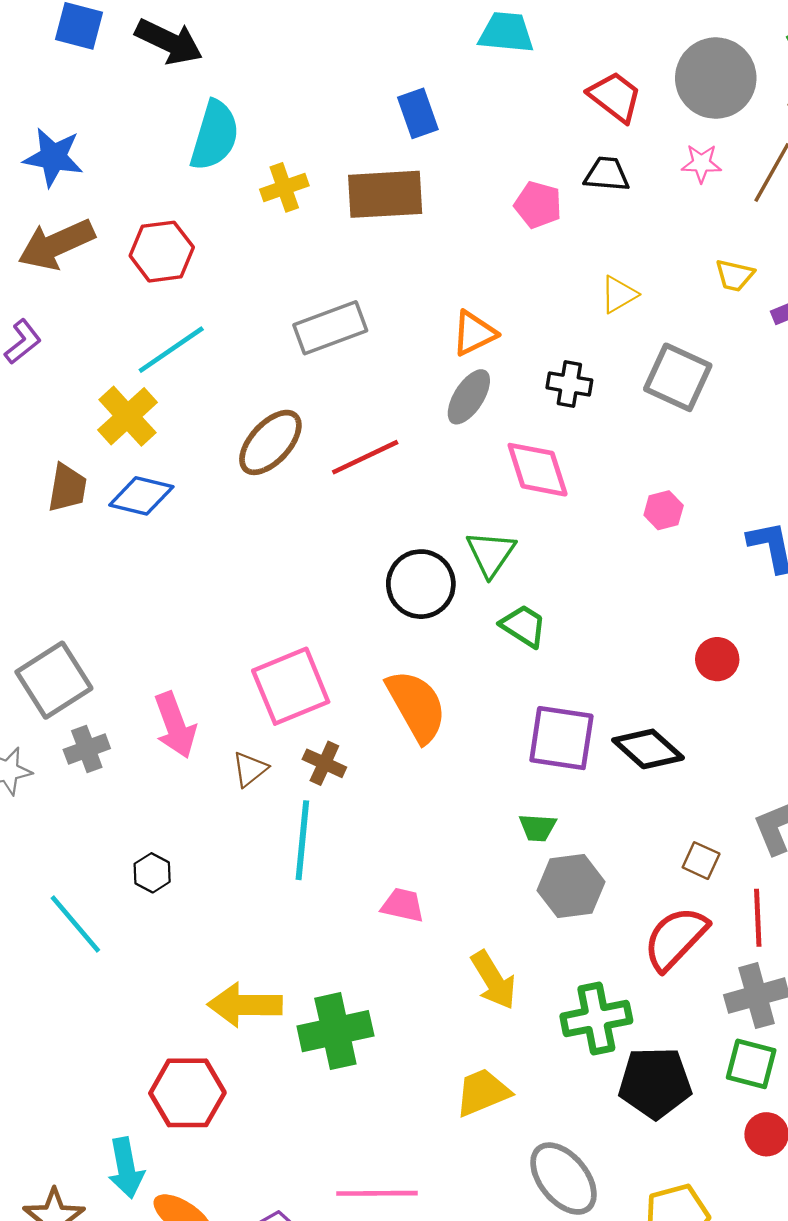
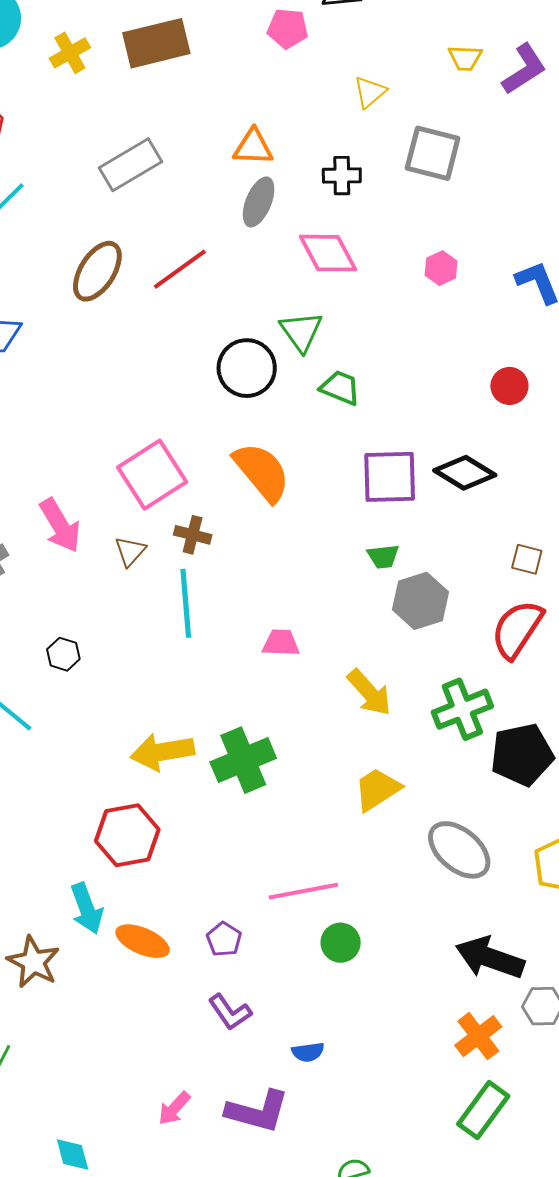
orange triangle: (474, 333) -> (253, 147), turned 39

